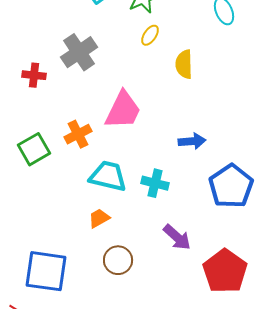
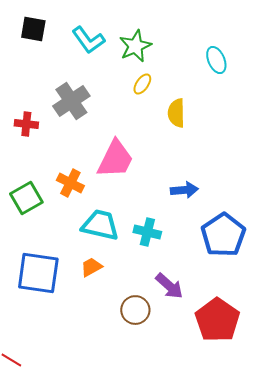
orange cross: (78, 134) -> (70, 183), turned -36
brown circle: (118, 260) -> (135, 310), moved
blue square: (46, 271) -> (38, 273), moved

